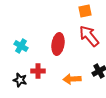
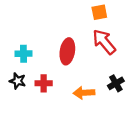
cyan cross: (21, 46) -> (24, 54), turned -32
black star: (20, 80) -> (18, 81), moved

